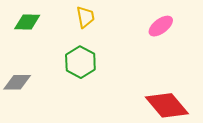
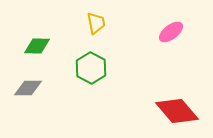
green diamond: (27, 22) -> (37, 46), moved

